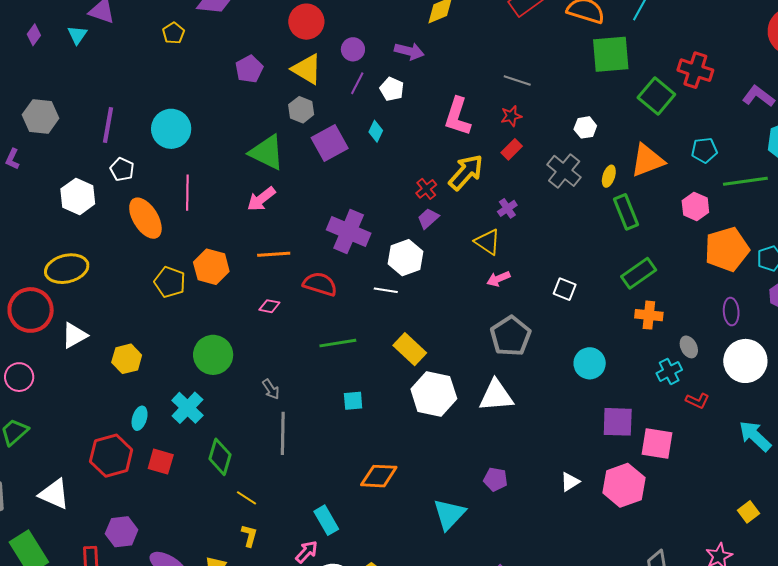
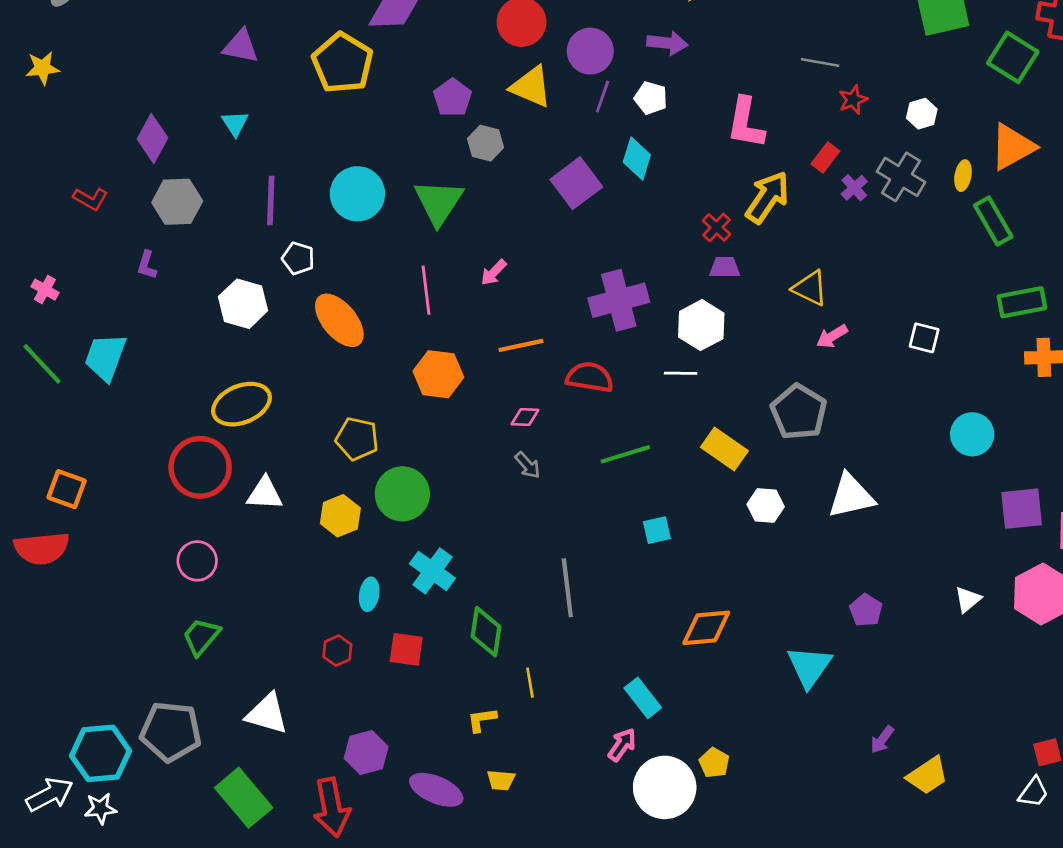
yellow pentagon: (173, 33) -> (343, 63), size x2.0
purple diamond: (34, 35) -> (153, 138), moved, size x1.6
cyan triangle: (77, 35) -> (235, 123), moved
purple circle: (353, 49) -> (590, 51), size x1.4
gray hexagon: (301, 110) -> (486, 143), moved
red star: (511, 116) -> (853, 100), moved
cyan diamond: (376, 131) -> (637, 158), size x1.4
green triangle: (267, 152) -> (439, 202), moved, turned 45
pink line: (187, 193) -> (426, 290), moved
pink arrow: (261, 199) -> (494, 272), size x0.7
purple cross: (507, 208) -> (854, 188), moved
purple trapezoid: (428, 218) -> (725, 267), turned 50
purple cross: (349, 231) -> (619, 300), turned -30
green rectangle: (639, 273) -> (1022, 302), turned 32
yellow pentagon: (170, 282) -> (357, 439), moved
white triangle: (74, 335) -> (265, 494), turned 40
gray pentagon: (511, 336) -> (799, 412), moved
green circle: (213, 355) -> (402, 494), moved
gray arrow: (271, 389) -> (528, 465), moved
white hexagon: (434, 394) -> (766, 506), size x0.6
red hexagon: (111, 456) -> (337, 651), size x0.5
purple pentagon: (495, 479) -> (866, 610), turned 30
yellow line: (246, 498) -> (530, 683), turned 55
yellow L-shape: (249, 536) -> (482, 720), moved, turned -105

